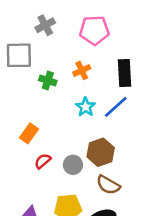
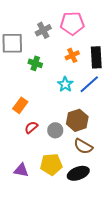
gray cross: (45, 25) -> (43, 30), moved
orange cross: (82, 70) -> (72, 55), moved

